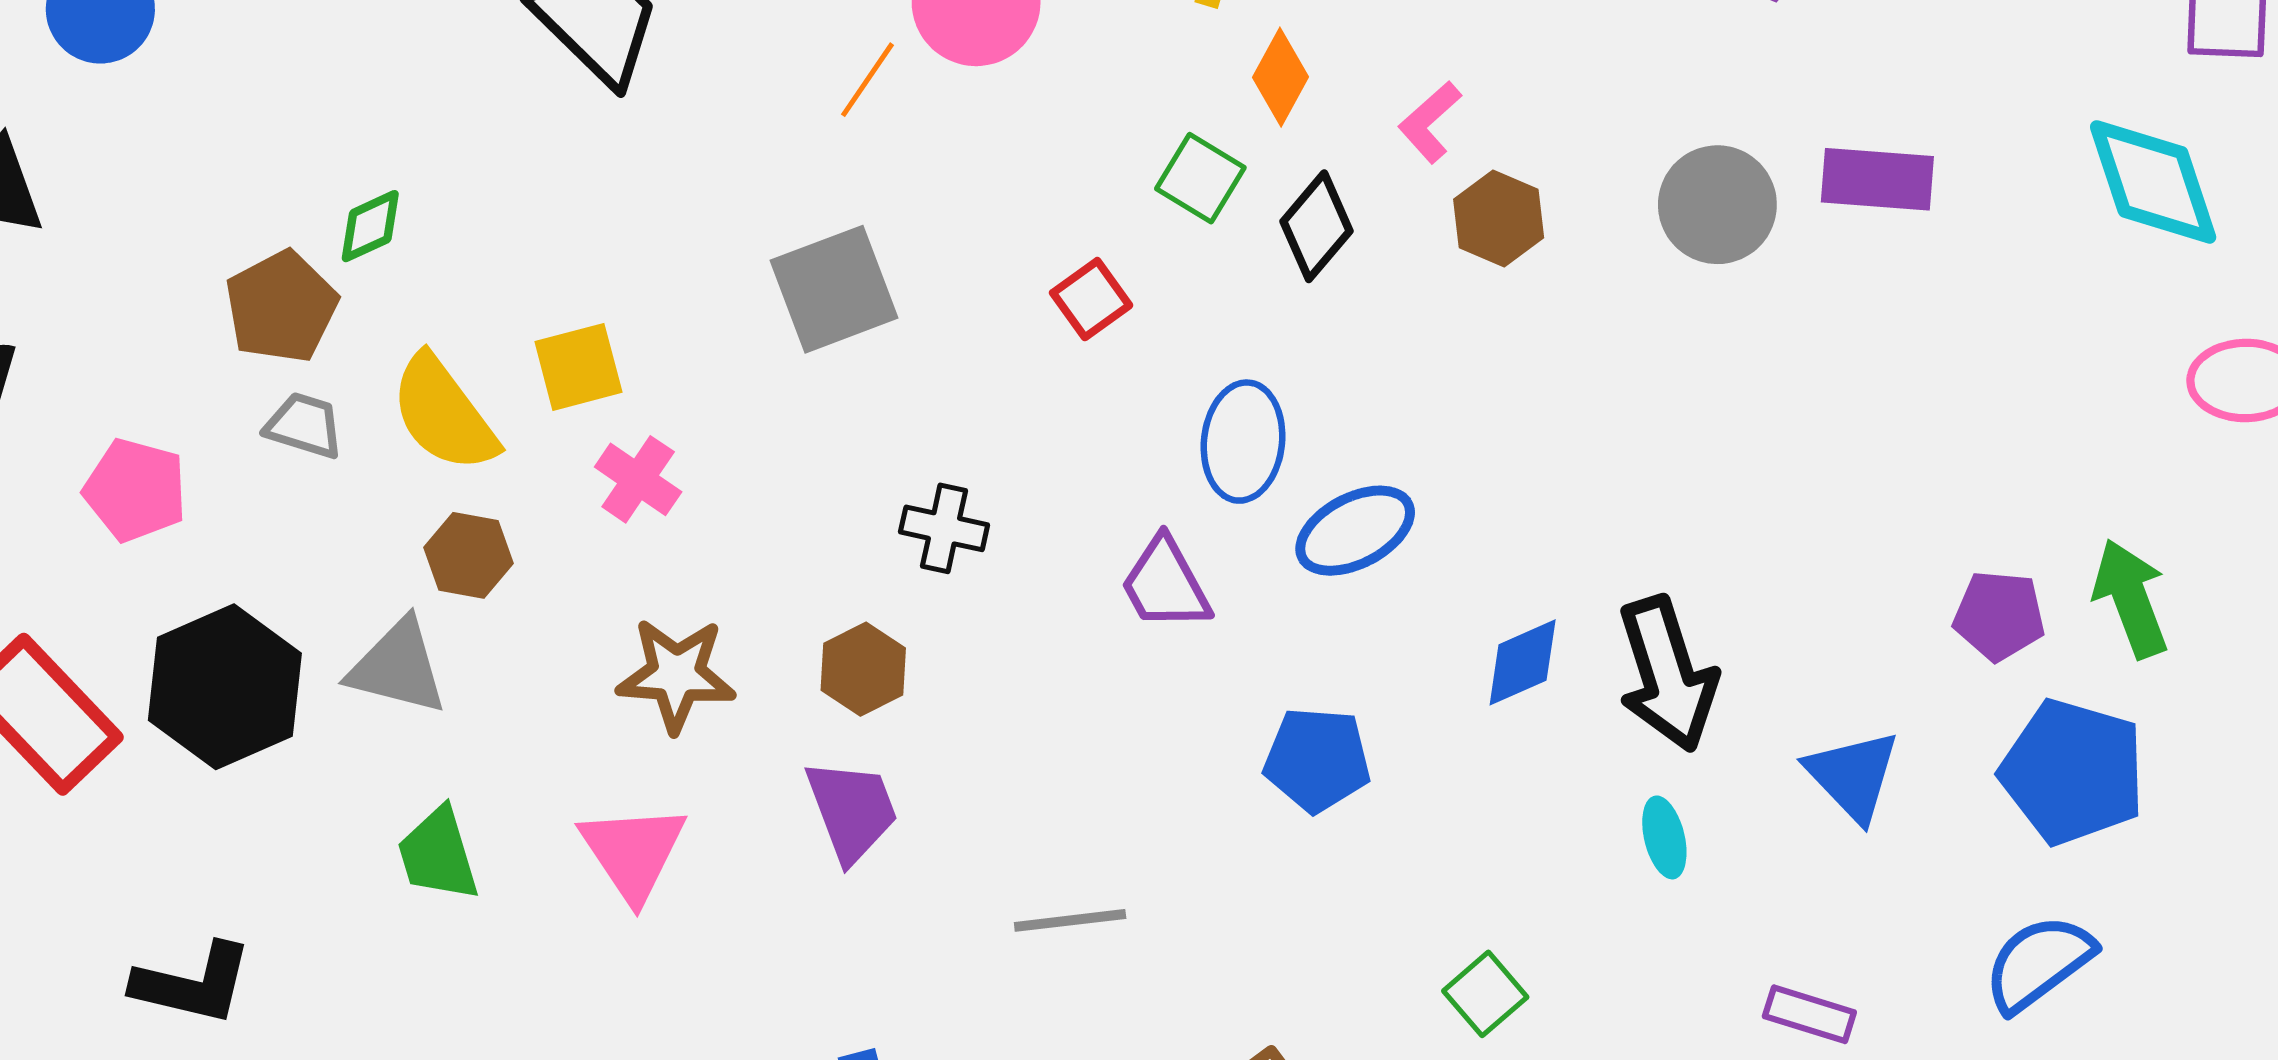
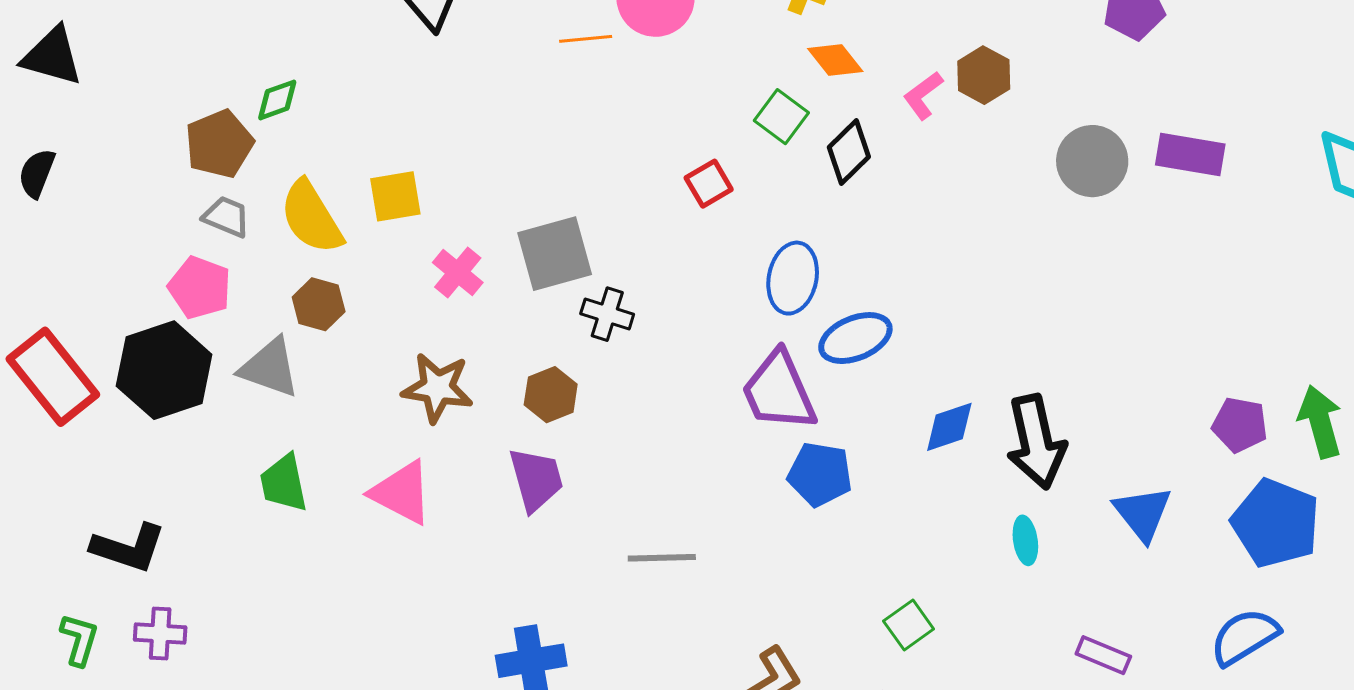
orange diamond: (1281, 77) -> (835, 60), turned -72
orange line: (868, 80) -> (586, 39), turned 45
brown hexagon: (1499, 218) -> (984, 75), moved
gray square: (834, 289) -> (555, 254), moved
pink cross: (638, 479) -> (458, 273), moved
pink pentagon: (135, 490) -> (200, 288), moved
purple trapezoid: (1165, 584) -> (779, 391), moved, size x1.4
pink triangle: (633, 852) -> (402, 493), turned -34

